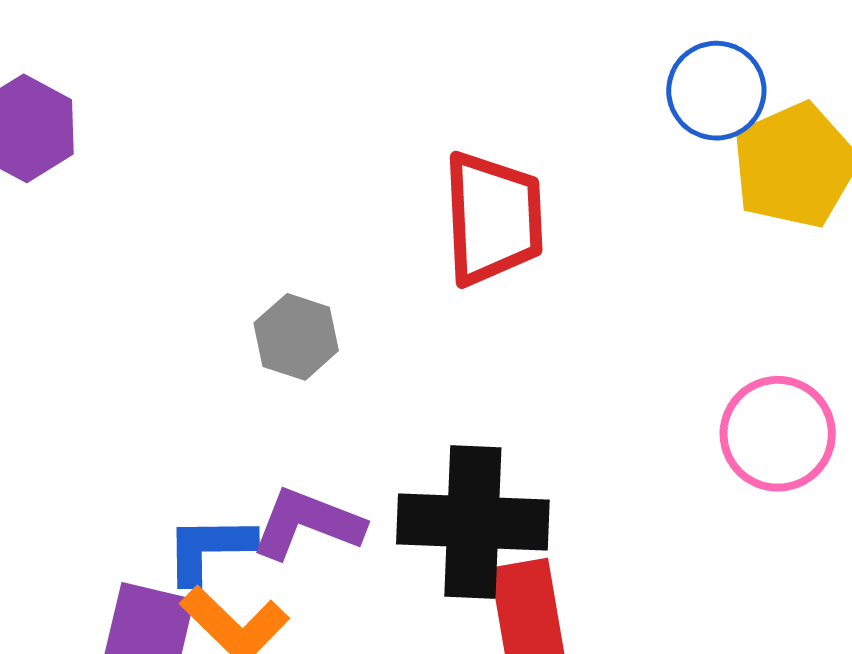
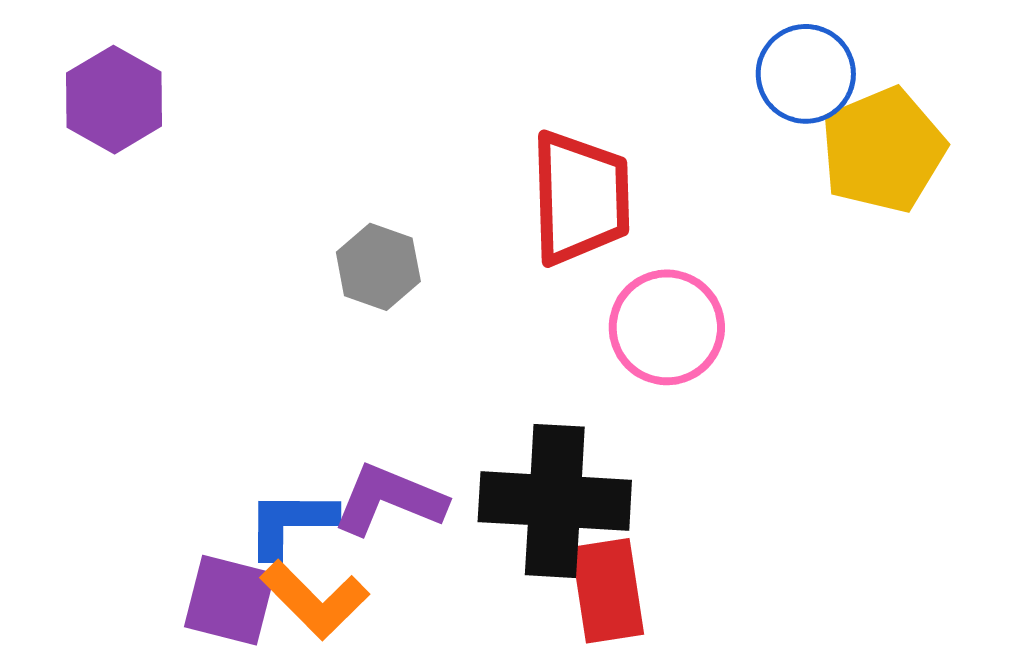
gray hexagon: (296, 337) -> (378, 267), moved
pink circle: (778, 434) -> (667, 327), moved

